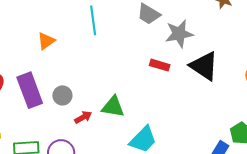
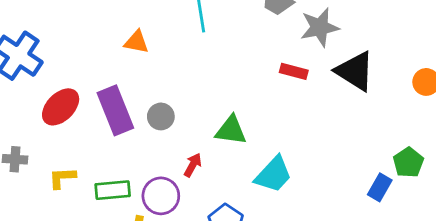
orange triangle: (46, 41) -> (136, 42), turned 48
red arrow: (83, 117) -> (193, 165), moved, turned -30

